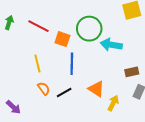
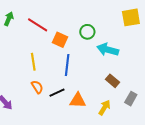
green circle: (89, 29) -> (87, 32), size x0.6
brown rectangle: (132, 72) -> (113, 81), moved, turned 48
orange triangle: (96, 89) -> (78, 100), moved, turned -36

